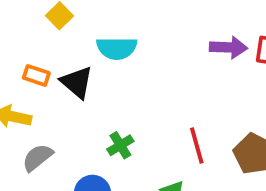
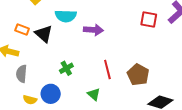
purple arrow: (228, 47) -> (93, 30), moved
gray semicircle: (37, 157) -> (22, 74), turned -48

